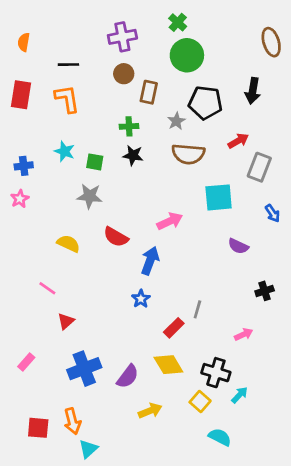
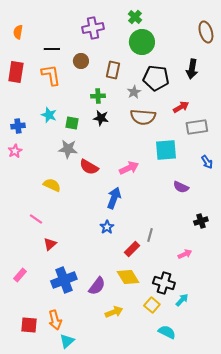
brown circle: (124, 74) -> (81, 61), moved
gray rectangle: (259, 167) -> (197, 127), turned 60
red semicircle: (116, 237) -> (89, 167), moved

